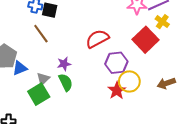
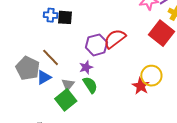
brown line: (41, 34) -> (51, 57), moved
purple hexagon: (116, 63) -> (96, 45), moved

